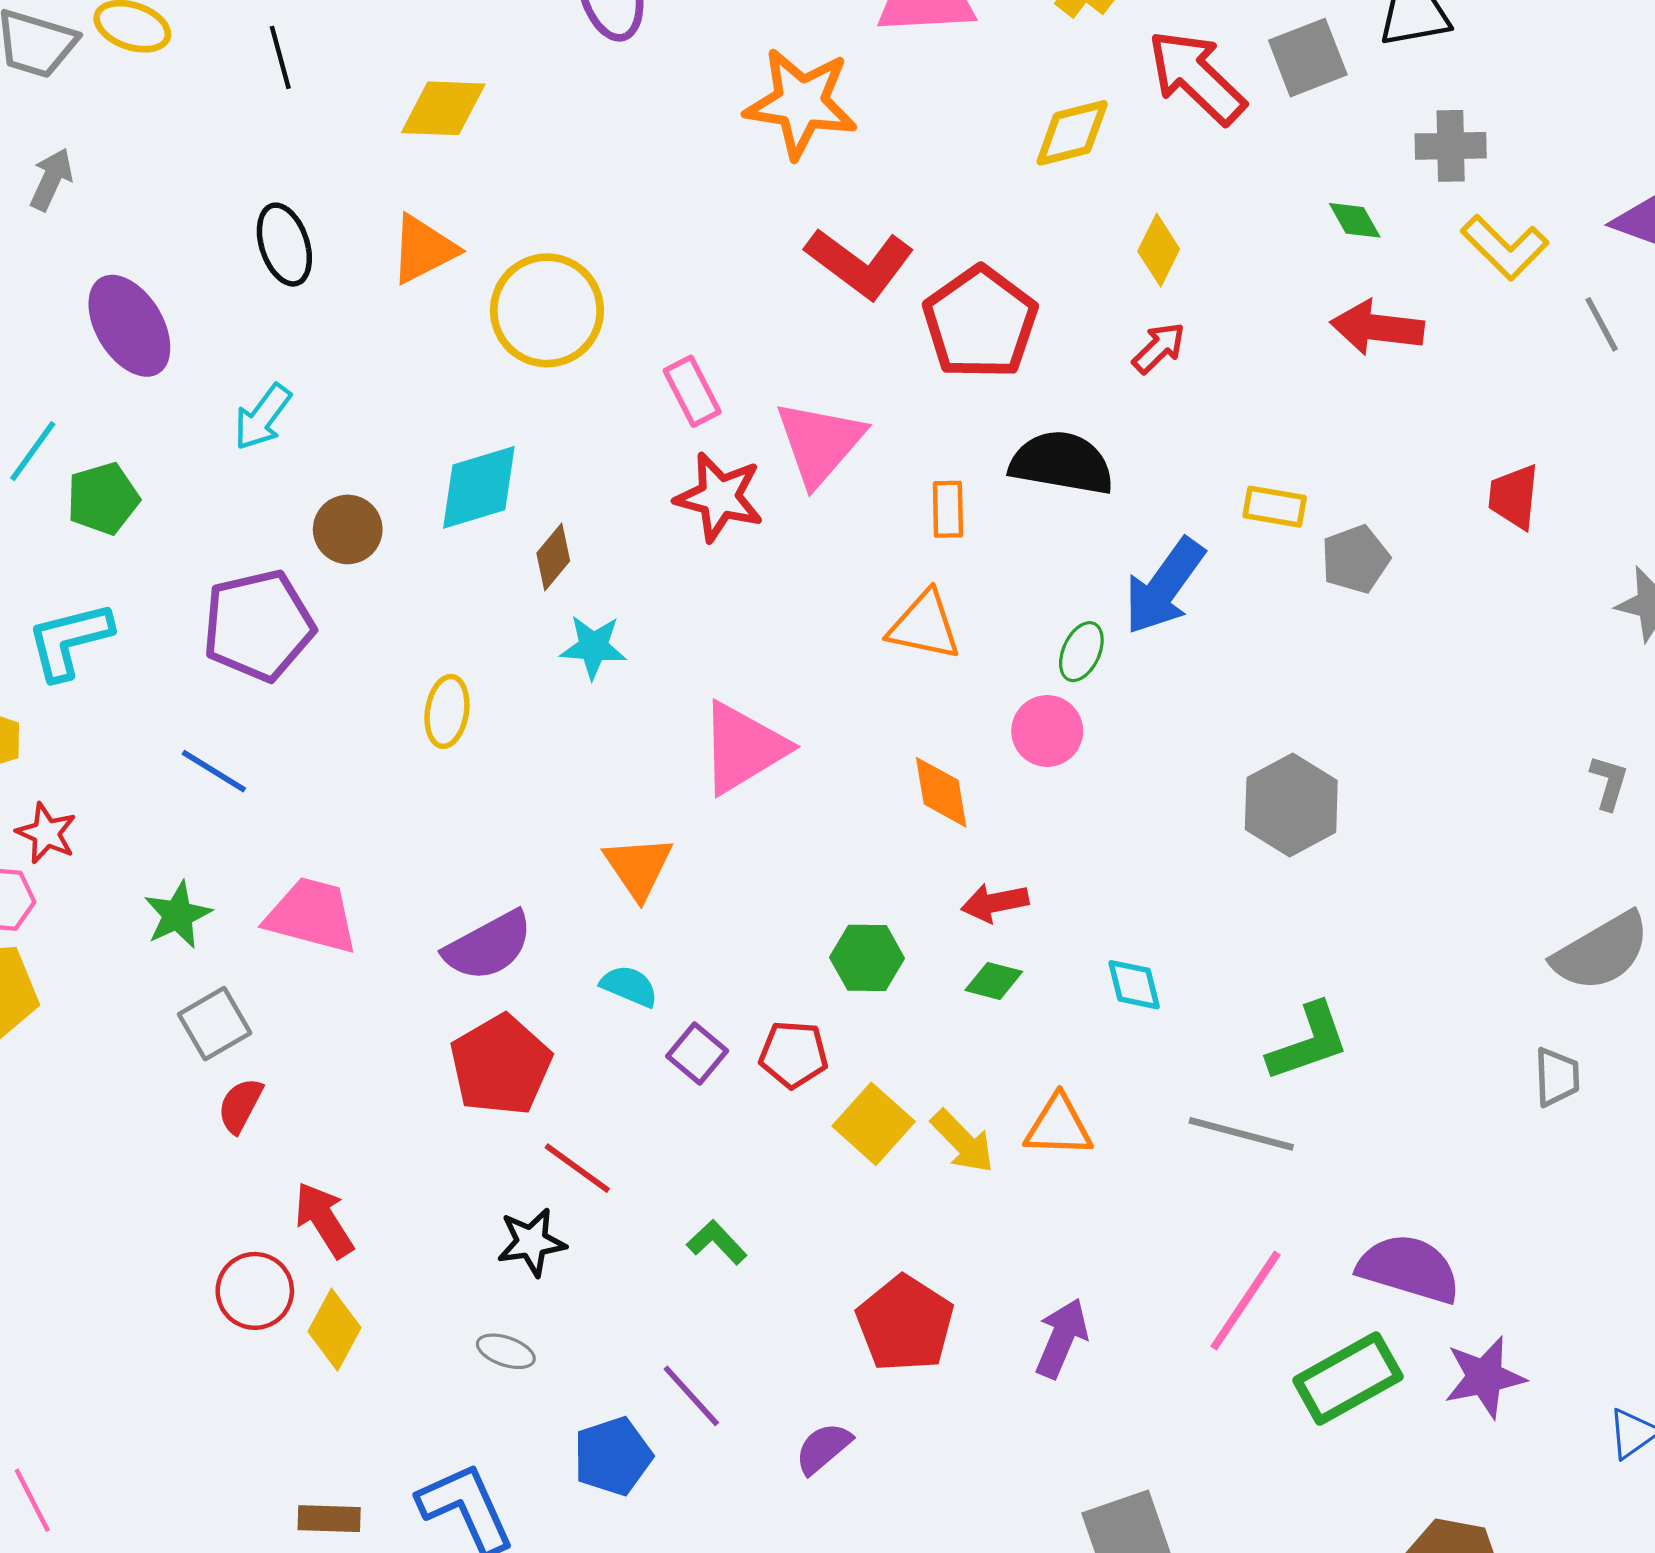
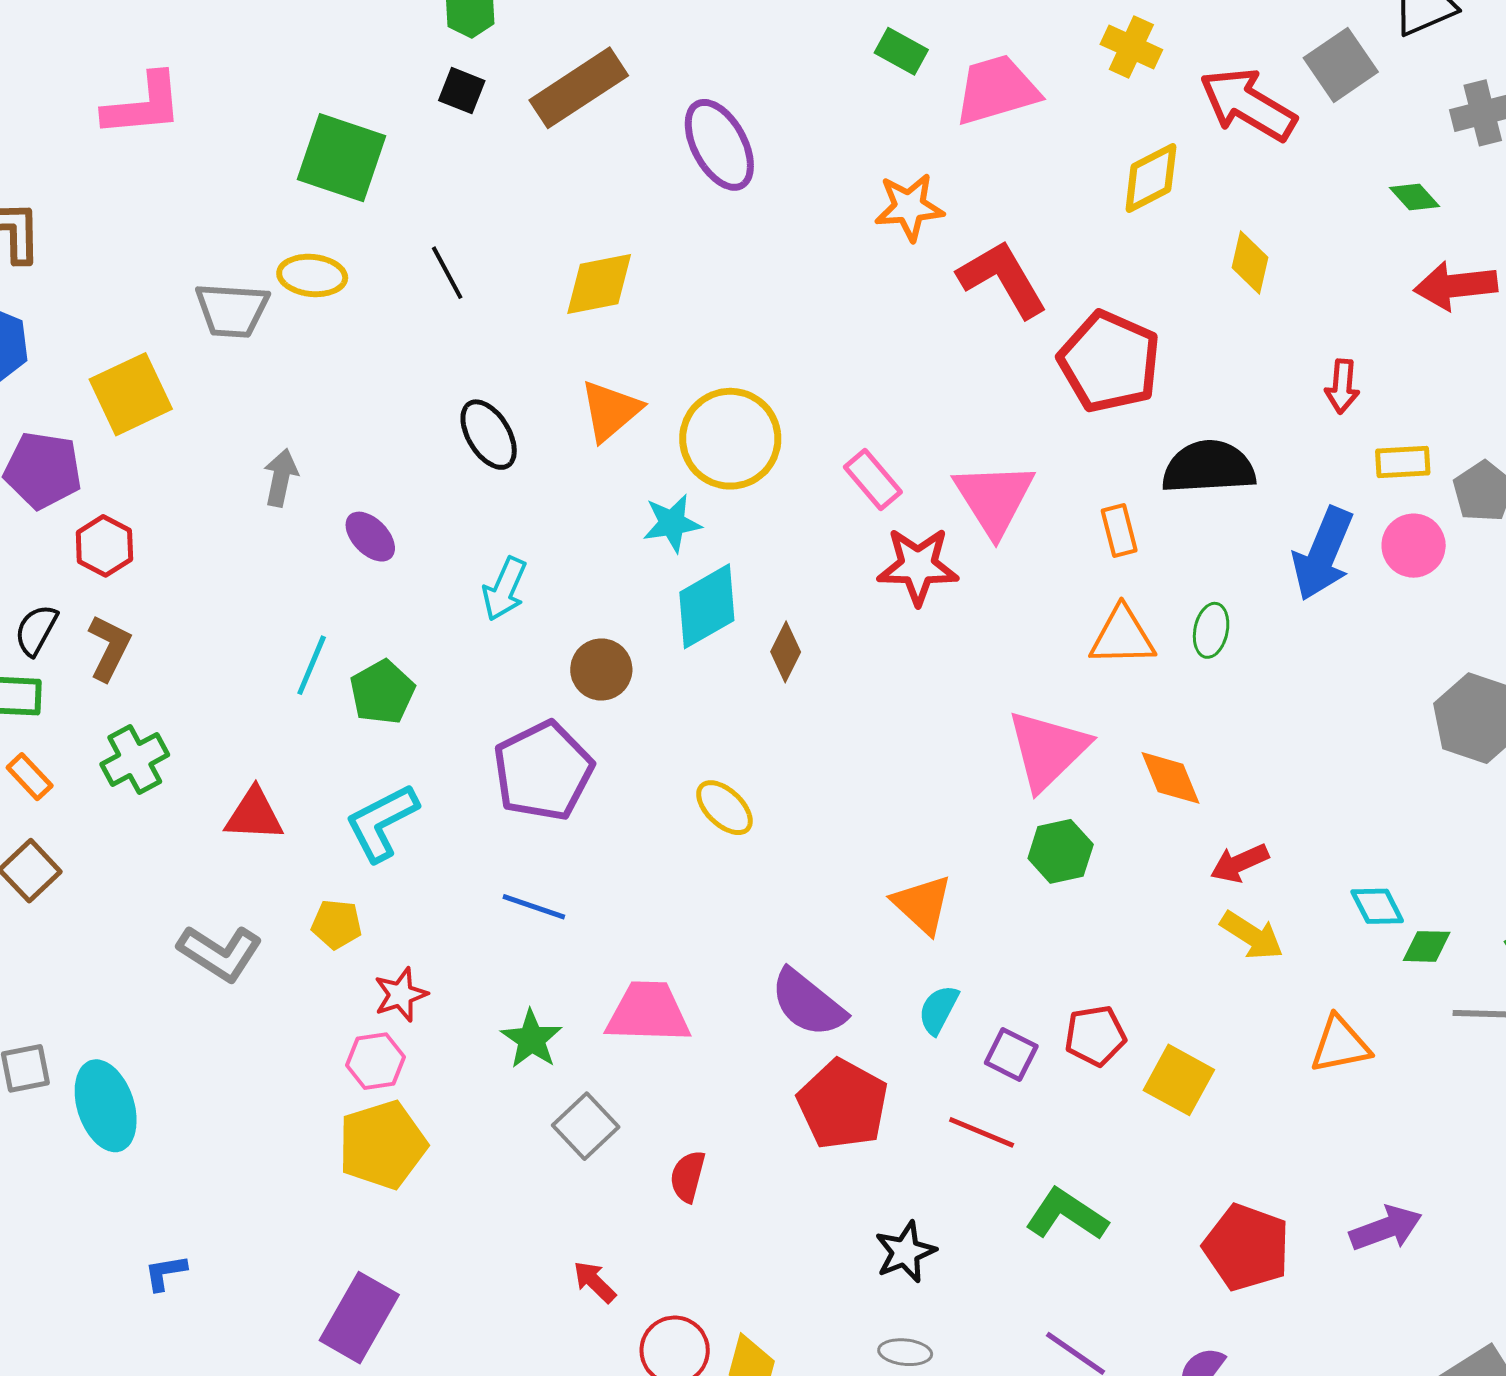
orange star: (801, 103) -> (909, 207), size x0.7
gray arrow: (51, 179) -> (281, 478), moved
red L-shape: (860, 263) -> (1002, 279), moved, turned -144
purple ellipse: (129, 326) -> (370, 537), size x0.6
red arrow: (1159, 348) -> (1342, 386), moved, turned 152
cyan star: (593, 647) -> (672, 523), moved
green ellipse: (1081, 652) -> (1211, 630), moved
yellow ellipse: (447, 711) -> (724, 808), turned -42
pink circle: (1047, 731) -> (1414, 546), moved
pink triangle: (743, 748) -> (1048, 750), moved
red star: (46, 833) -> (401, 995), turned -30
purple semicircle: (488, 946) -> (808, 1003), turned 80
green hexagon: (867, 958) -> (1061, 851), moved
green diamond: (994, 981) -> (1427, 946), moved
cyan semicircle: (629, 986) -> (938, 1010), turned -72
red semicircle: (240, 1105) -> (688, 1176), moved
yellow arrow: (963, 1141) -> (1252, 936), moved
red line: (577, 1168) -> (982, 1132), moved
red arrow: (324, 1220) -> (595, 1282), moved, size x0.7
green L-shape: (717, 1242) -> (1066, 1215), size x1.5
purple arrow: (1062, 1338) -> (1386, 1228), turned 60

